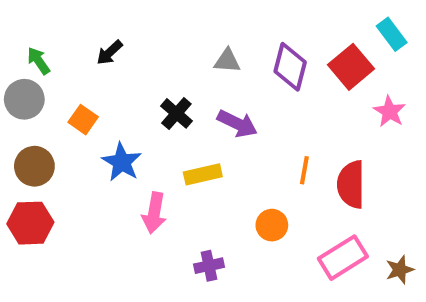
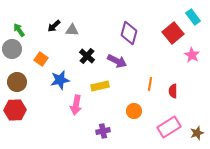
gray triangle: (227, 61) -> (72, 30), moved
purple diamond: (290, 67) -> (129, 33), moved
blue star: (122, 162) -> (60, 80), turned 30
red semicircle: (351, 184) -> (173, 91), size x0.6

